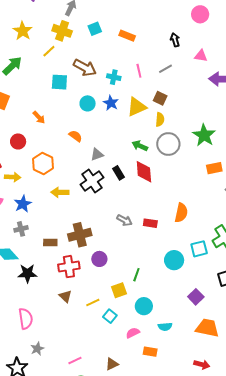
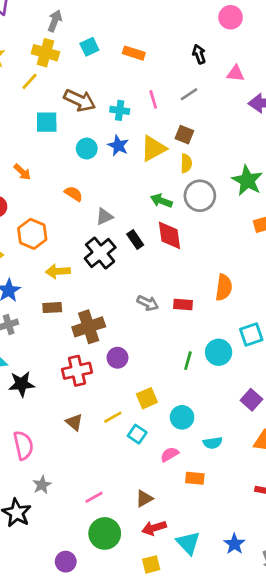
brown rectangle: (50, 242) -> (52, 308), moved
green line: (136, 275) -> (188, 361), moved
brown triangle: (65, 296) -> (74, 422), moved

